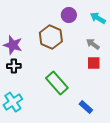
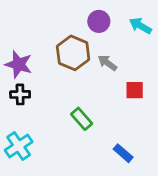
gray arrow: (93, 44) -> (107, 63), moved
green rectangle: (57, 83) -> (82, 119), size x0.7

